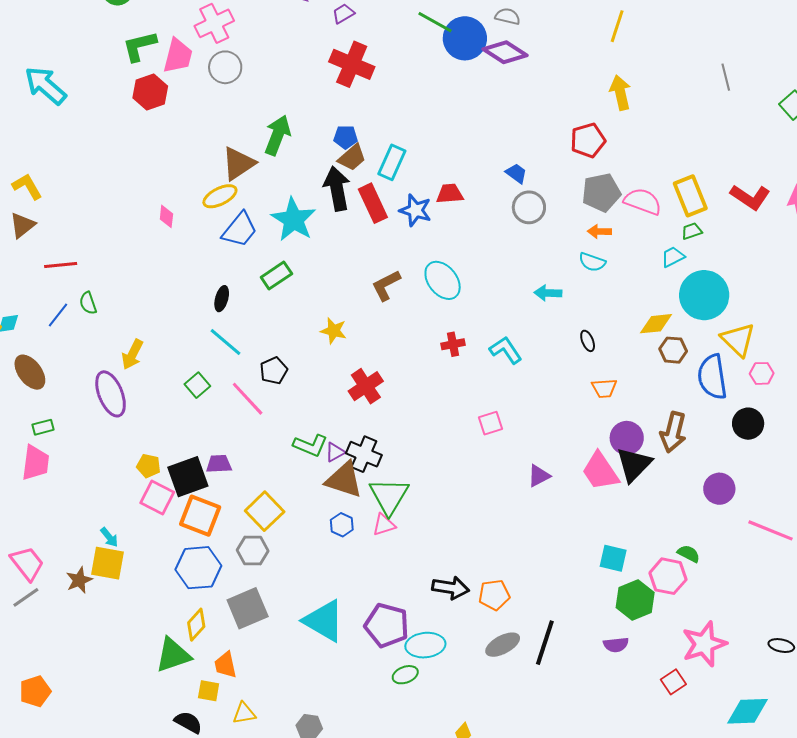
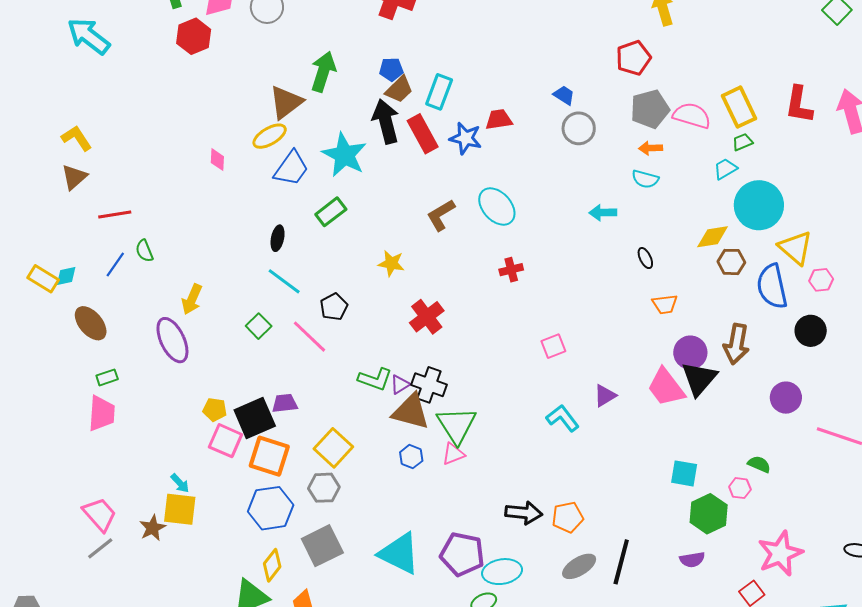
red L-shape: (750, 197) -> (799, 105), turned 69
cyan L-shape: (506, 350) -> (563, 418), moved
pink hexagon: (668, 576) -> (740, 488), size x0.6

